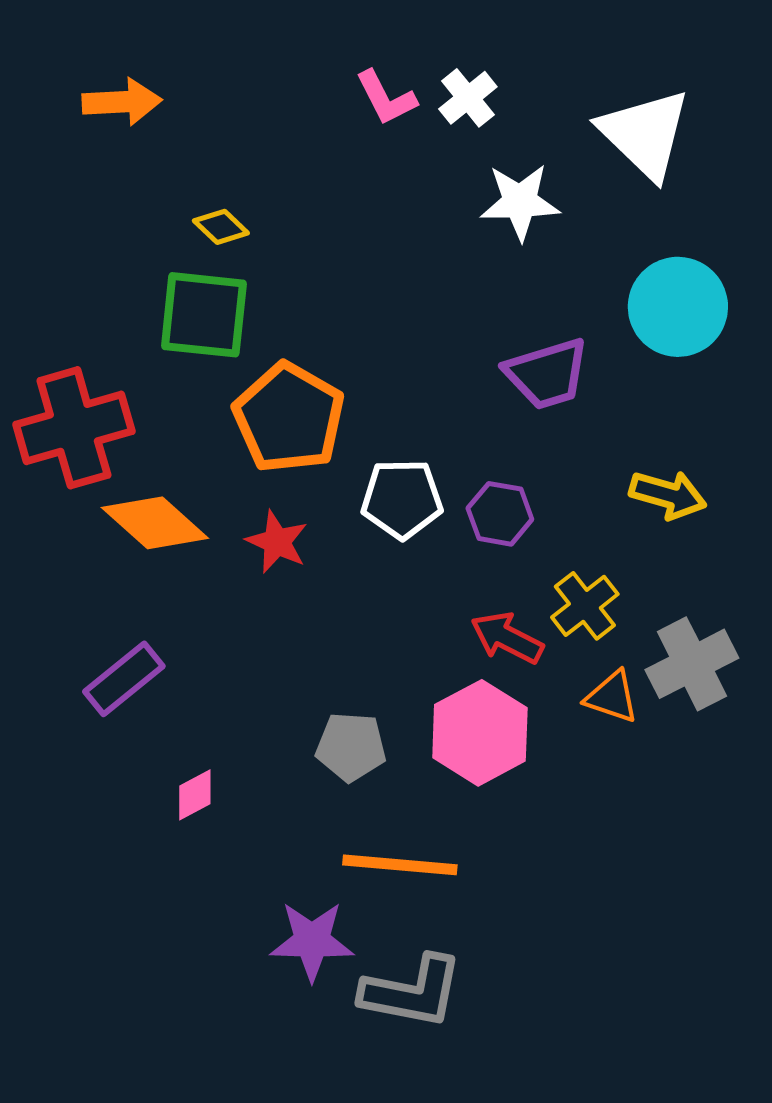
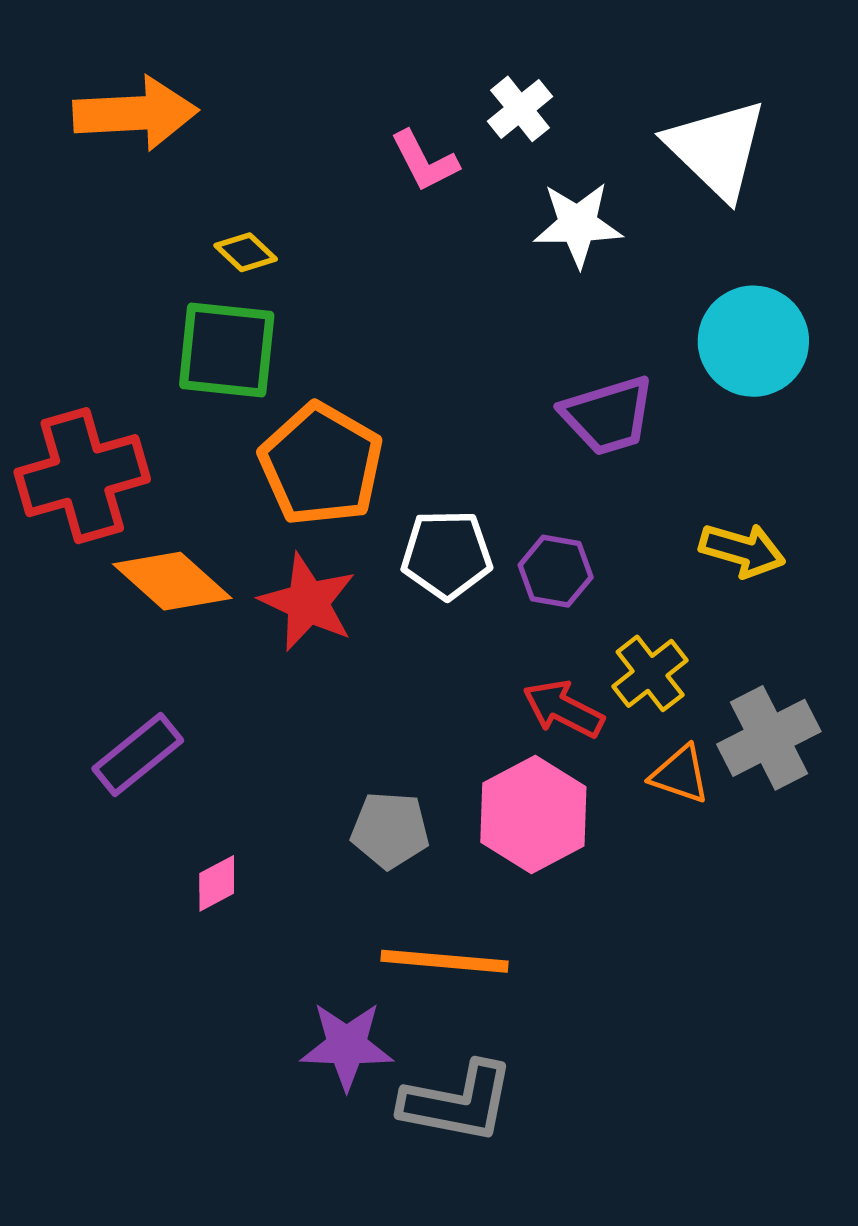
pink L-shape: (386, 98) -> (424, 161), moved
orange arrow: (122, 102) -> (136, 113), size x1.4
red star: (277, 542) -> (308, 602), size x1.4

